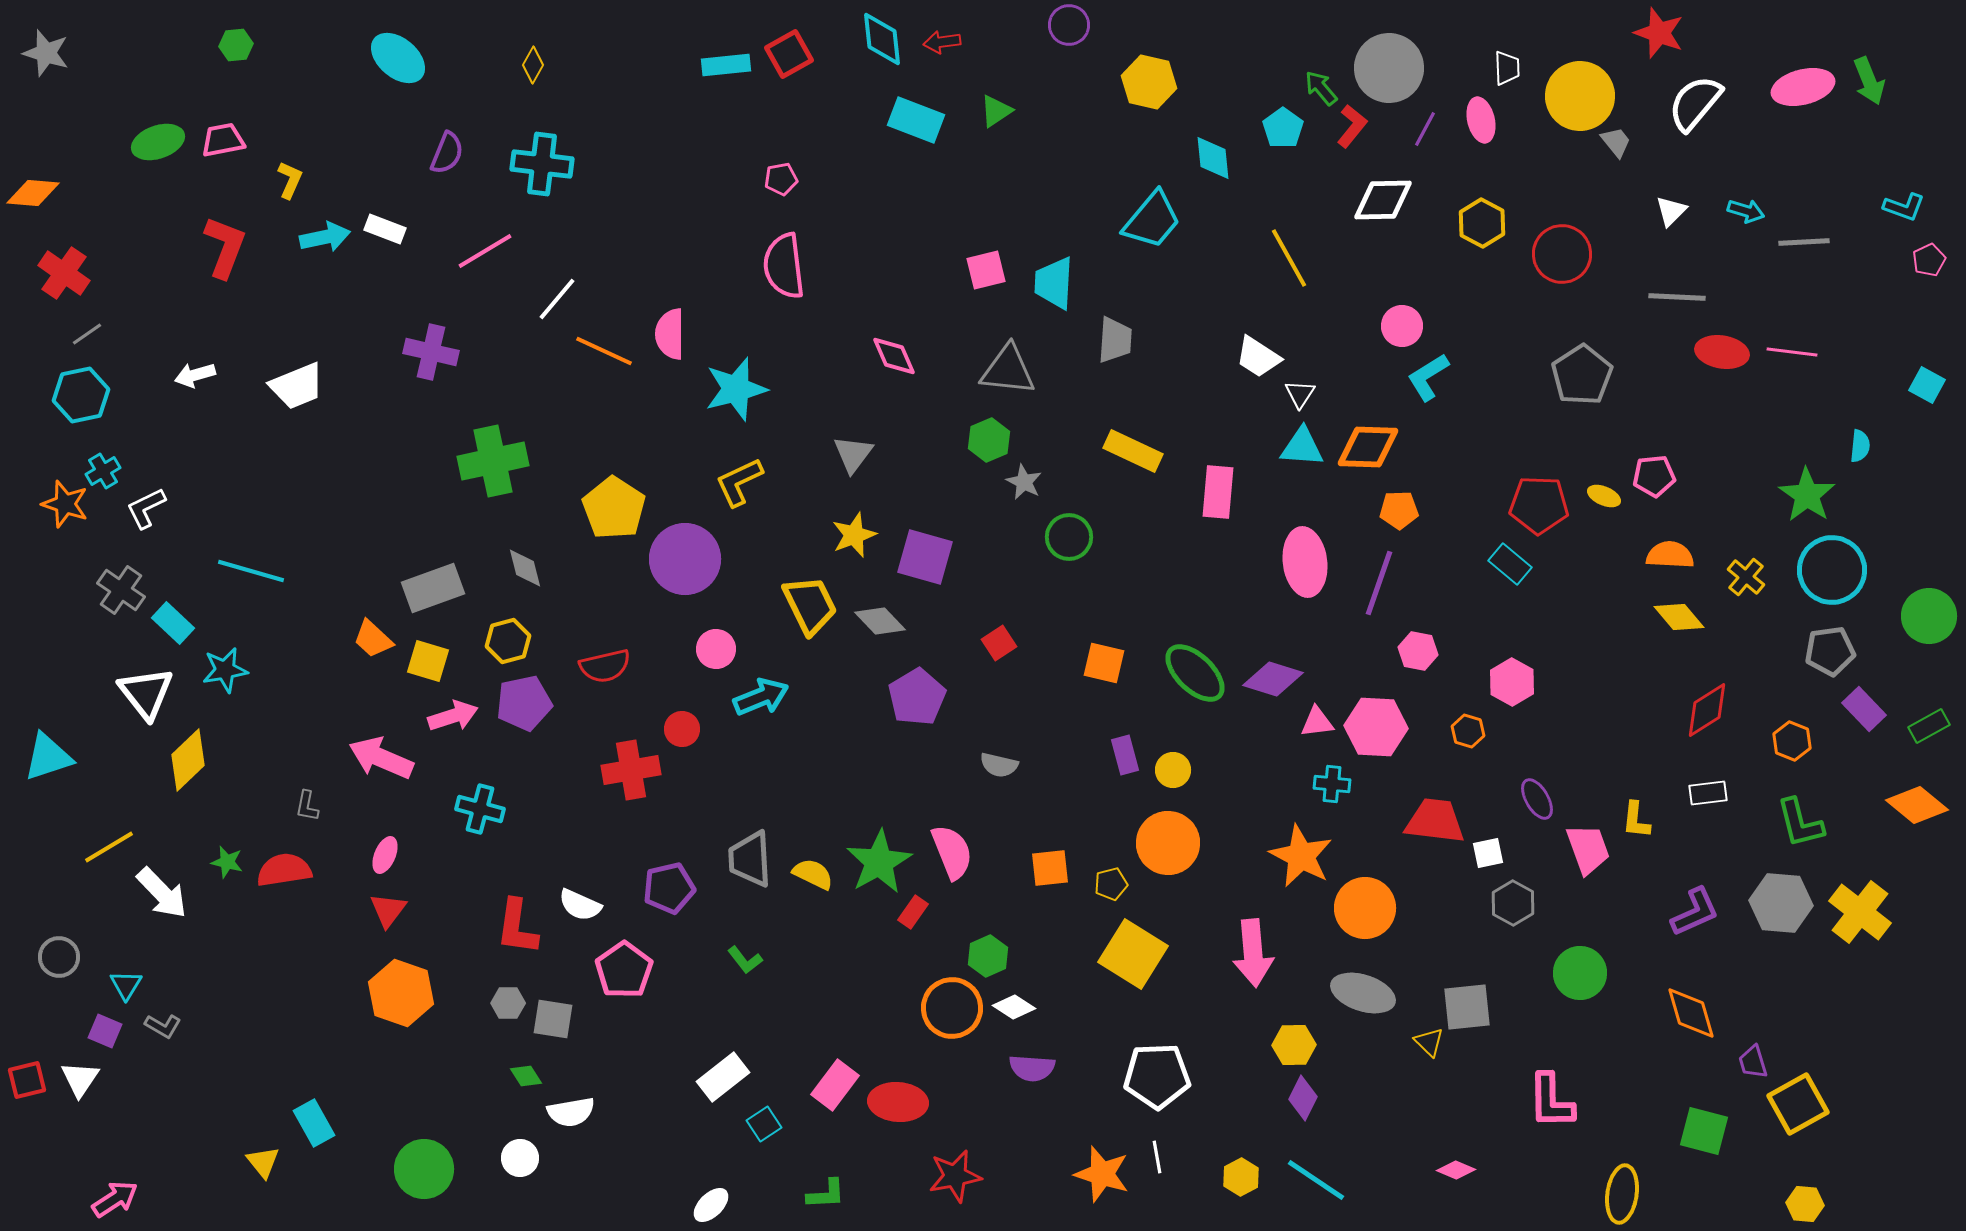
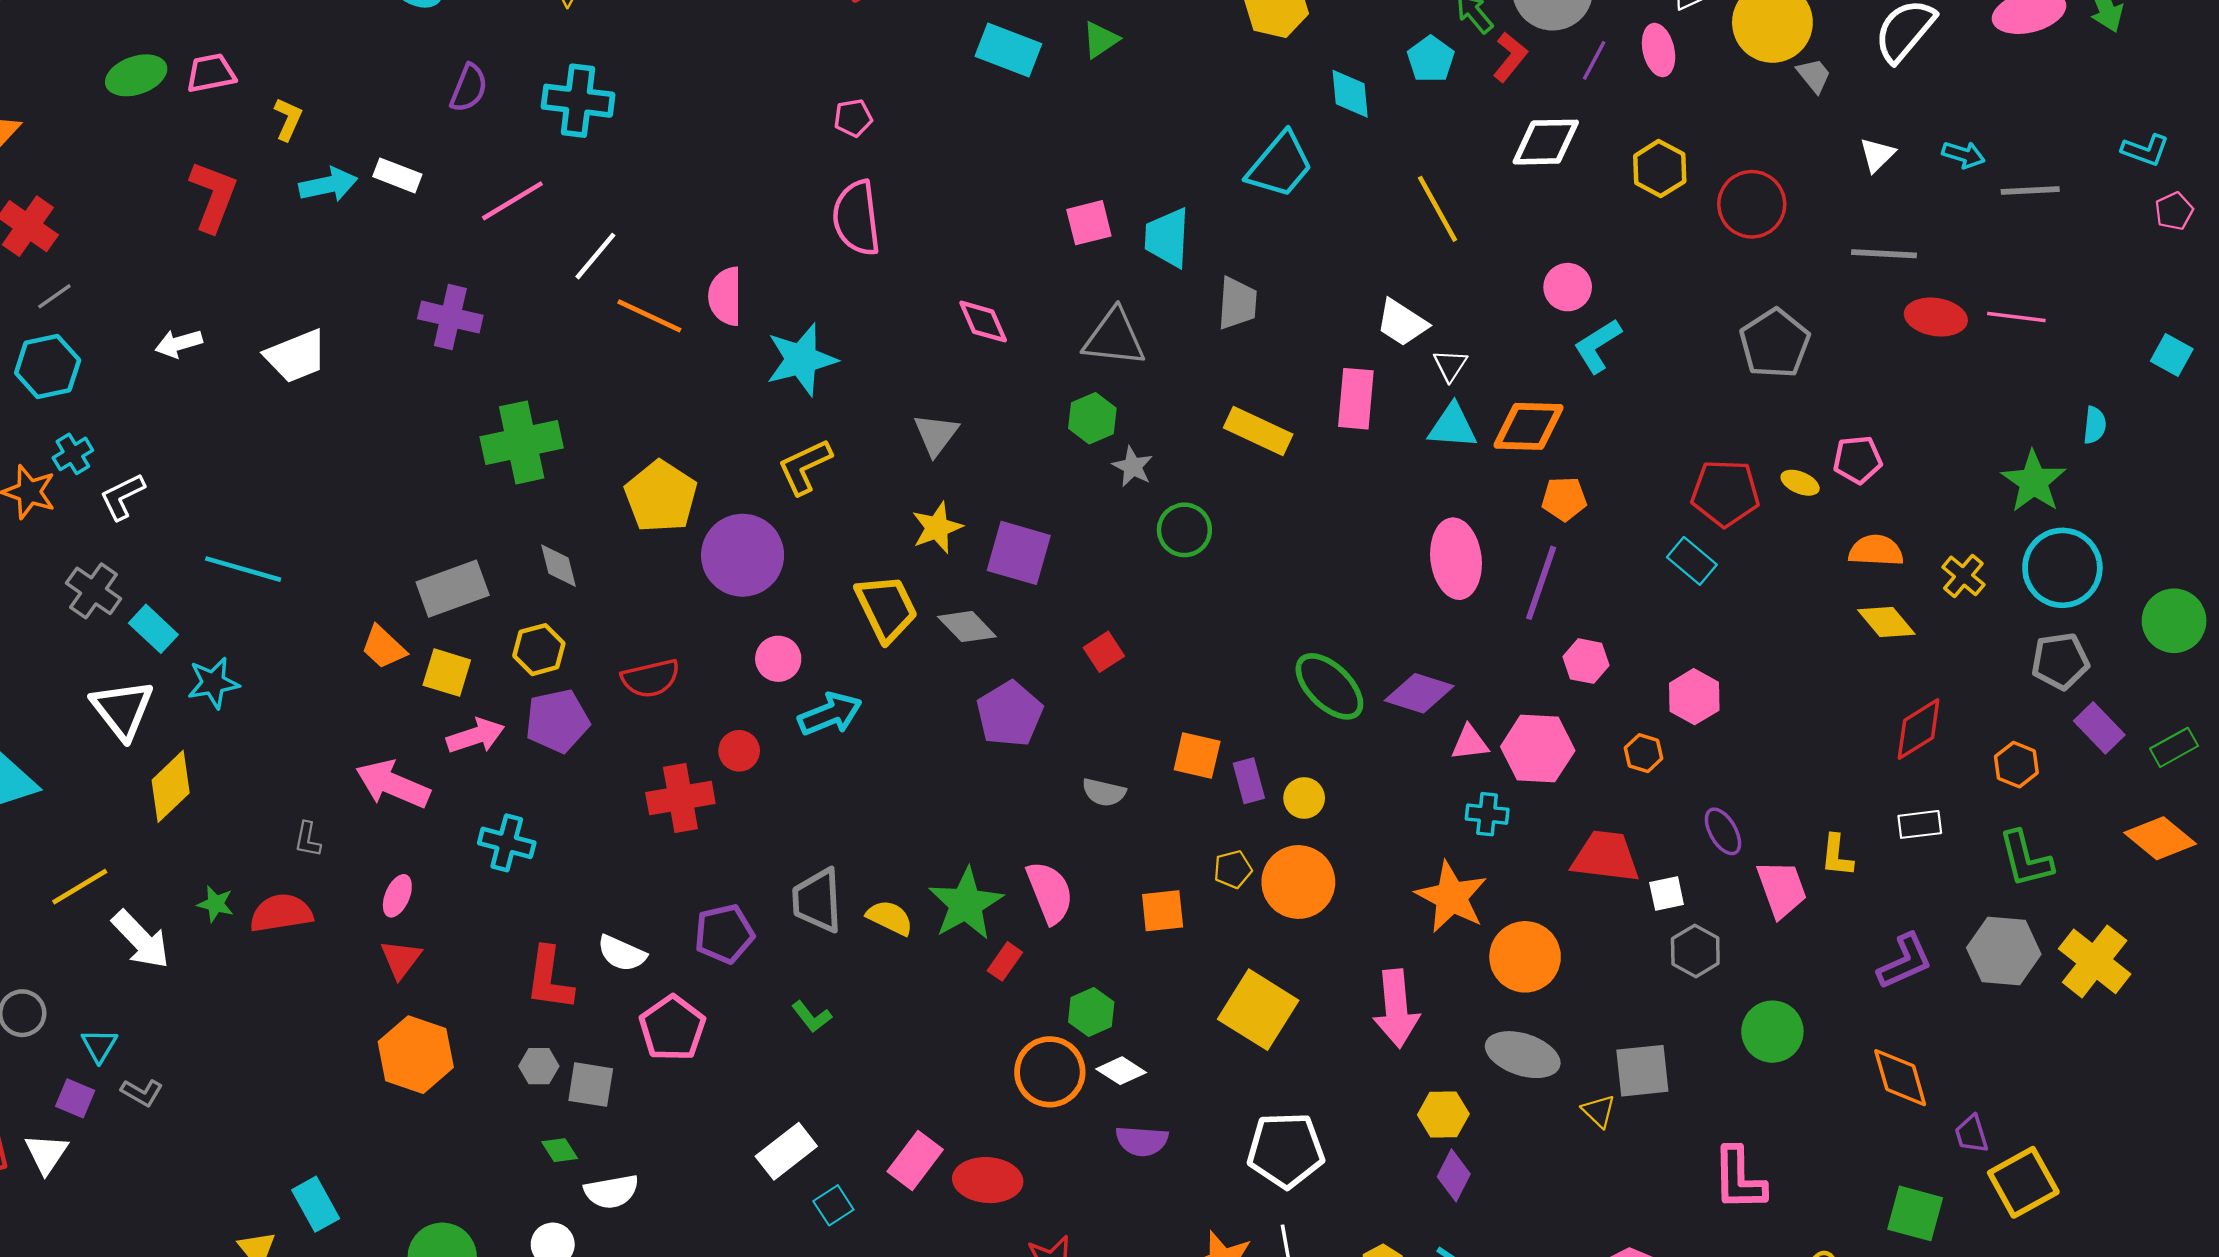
pink rectangle: (1218, 492) -> (1356, 399), moved
orange square: (1104, 663) -> (1197, 755), moved
yellow pentagon: (1111, 884) -> (1233, 869), moved

